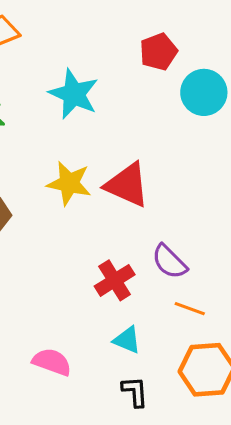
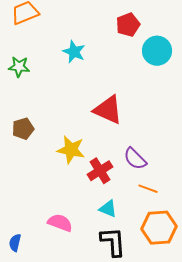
cyan star: (74, 94) -> (74, 52), size x0.7
yellow star: (69, 183) -> (71, 150), moved
black L-shape: (135, 392) -> (113, 242), size x1.5

